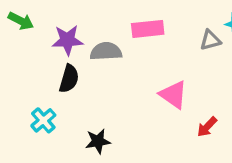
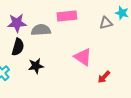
black star: (98, 141) -> (36, 66), moved

